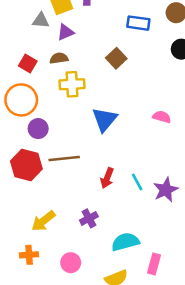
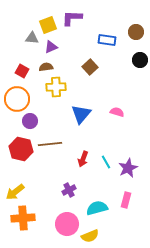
pink semicircle: (162, 117) -> (117, 112), moved
yellow arrow: (43, 221) -> (15, 192), moved
orange cross: (29, 255) -> (23, 218), size x1.6
pink circle: (71, 263) -> (67, 224), moved, size x1.5
pink rectangle: (154, 264) -> (126, 200), moved

